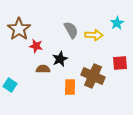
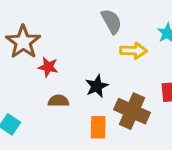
gray semicircle: (71, 30) -> (111, 21), moved
black star: (60, 59) -> (97, 86), moved

